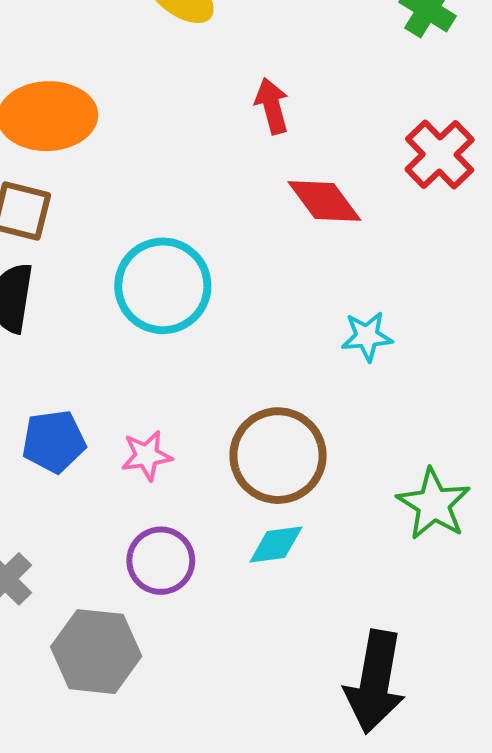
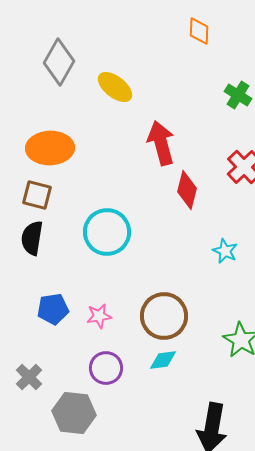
red arrow: (272, 106) -> (161, 143), size x1.6
red diamond: (324, 201) -> (187, 190), turned 51
cyan star: (367, 336) -> (225, 251), moved, turned 30

